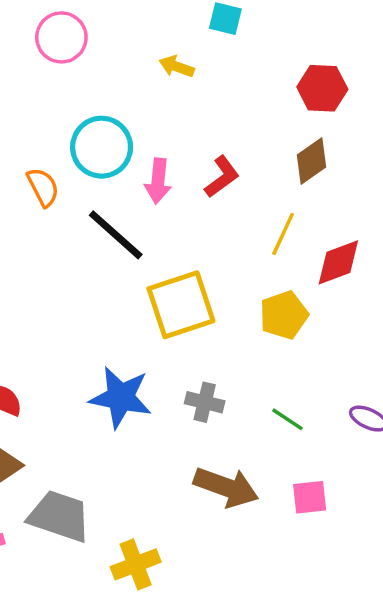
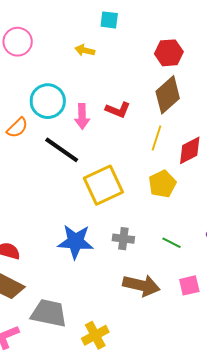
brown diamond: (311, 161) -> (168, 95), size x1.4
red L-shape: (222, 177) -> (118, 110), turned 65
orange semicircle: (43, 187) -> (17, 128), turned 80

